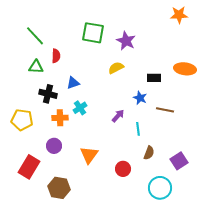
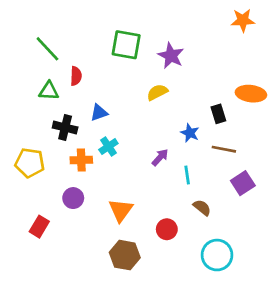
black rectangle: (154, 78) -> (218, 114), moved, turned 72
brown semicircle: (149, 153) -> (202, 208), turned -72
purple square: (179, 161) -> (243, 183), moved
red rectangle: (29, 167) -> (39, 227), size x0.7
brown hexagon: (59, 188) -> (125, 255), moved

